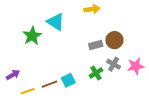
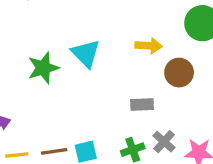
brown circle: (114, 40) -> (179, 73), moved

